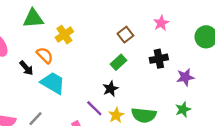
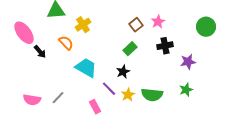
pink star: (161, 23) -> (158, 22), moved
black arrow: (26, 68) -> (40, 52), moved
cyan trapezoid: (53, 83) -> (86, 68), moved

